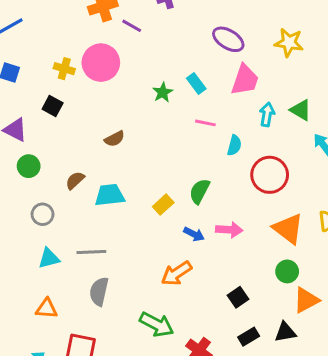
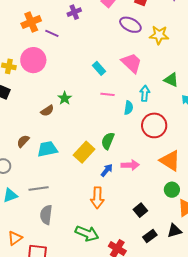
purple ellipse: (228, 39) -> (130, 25), moved
pink trapezoid: (245, 80) -> (132, 63), turned -60
green star: (163, 92) -> (65, 98), moved
cyan arrow: (267, 114) -> (145, 93), moved
yellow rectangle: (163, 205) -> (84, 152), size x1.5
blue arrow: (194, 234) -> (107, 170), turned -72
orange arrow: (176, 273) -> (97, 198), turned -50
orange triangle: (47, 309) -> (15, 238), moved, turned -35

